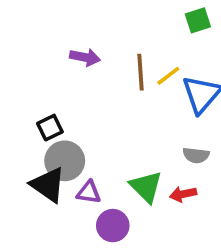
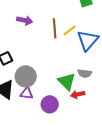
gray circle: (65, 161) -> (26, 76), moved
green triangle: (146, 187) -> (67, 81), moved
purple circle: (113, 226) -> (50, 104), moved

